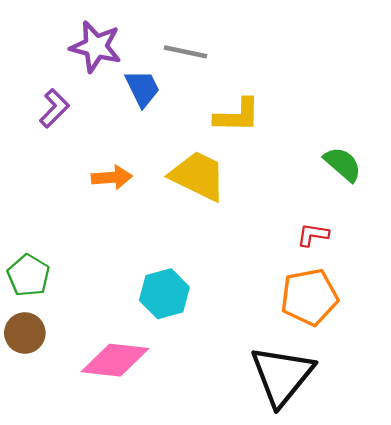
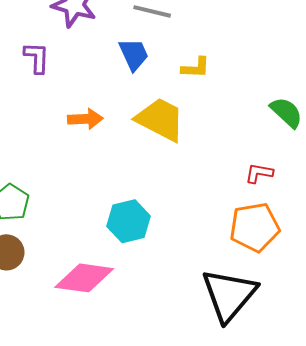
blue trapezoid: (142, 88) -> (134, 54), moved
purple L-shape: (54, 108) -> (37, 58), turned -44
yellow L-shape: (237, 115) -> (196, 68), size x0.7

